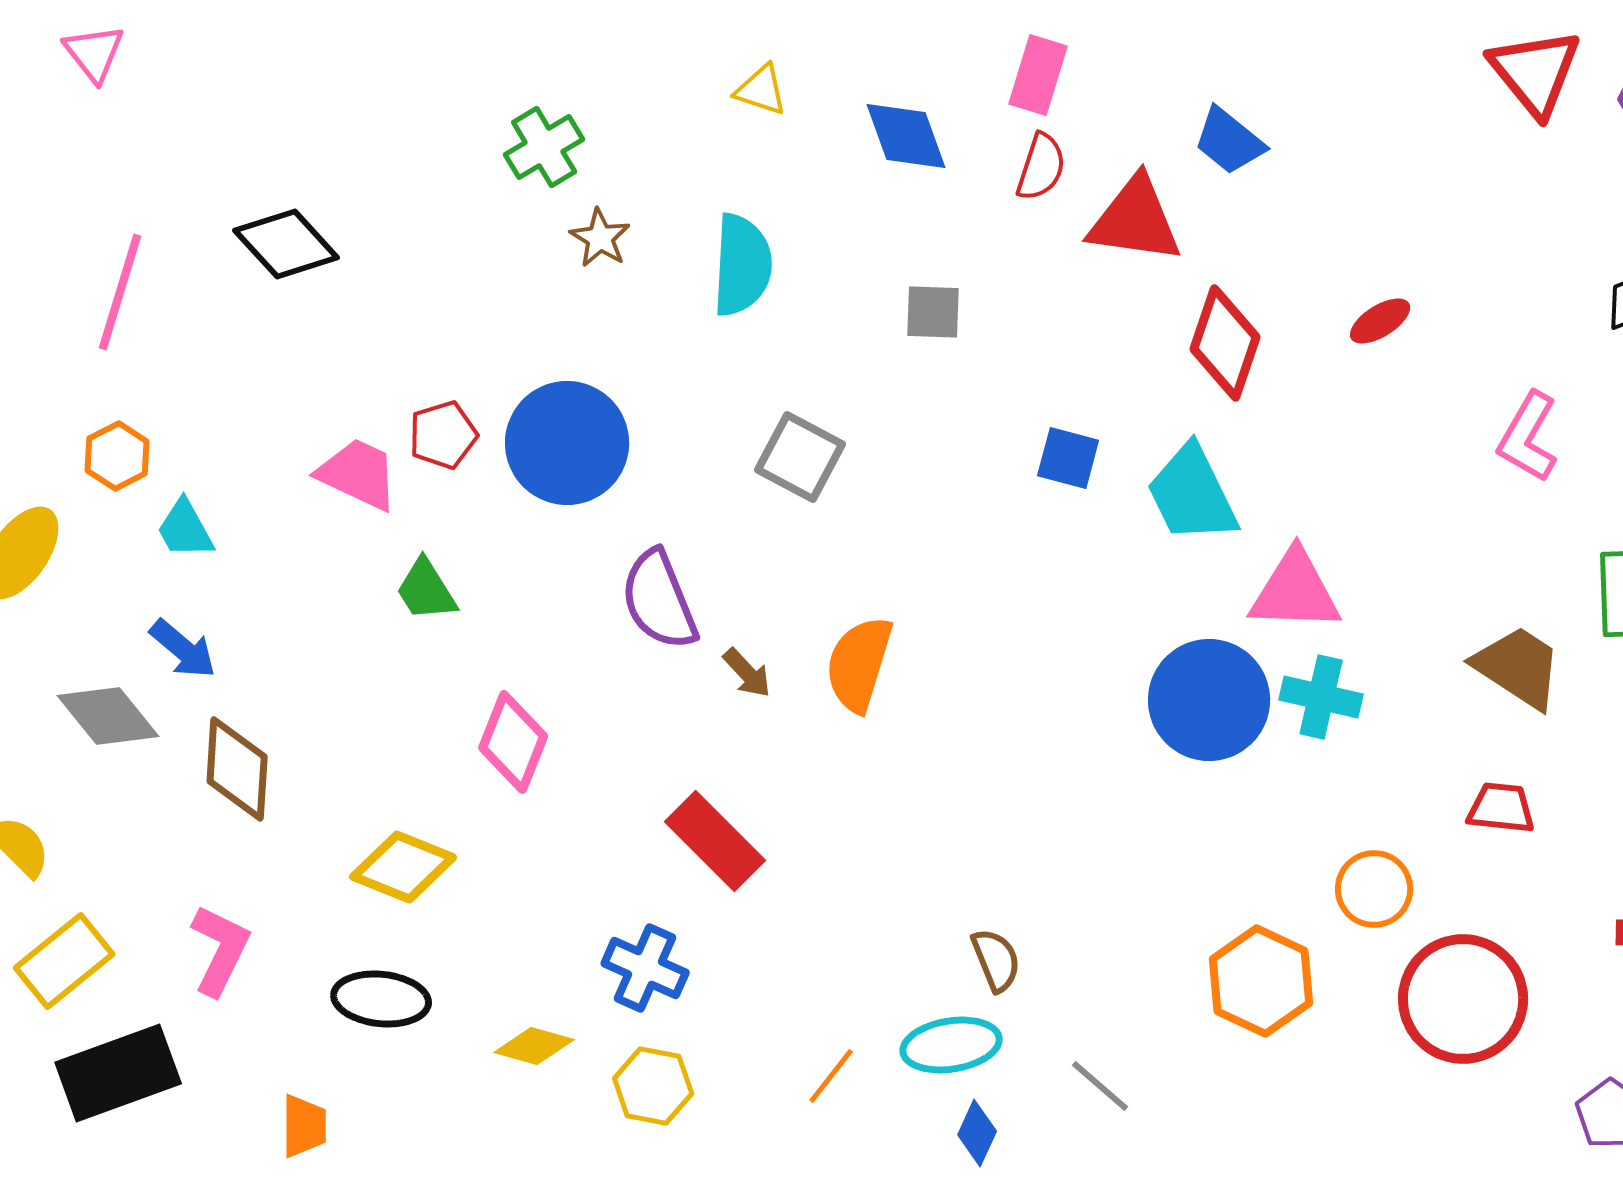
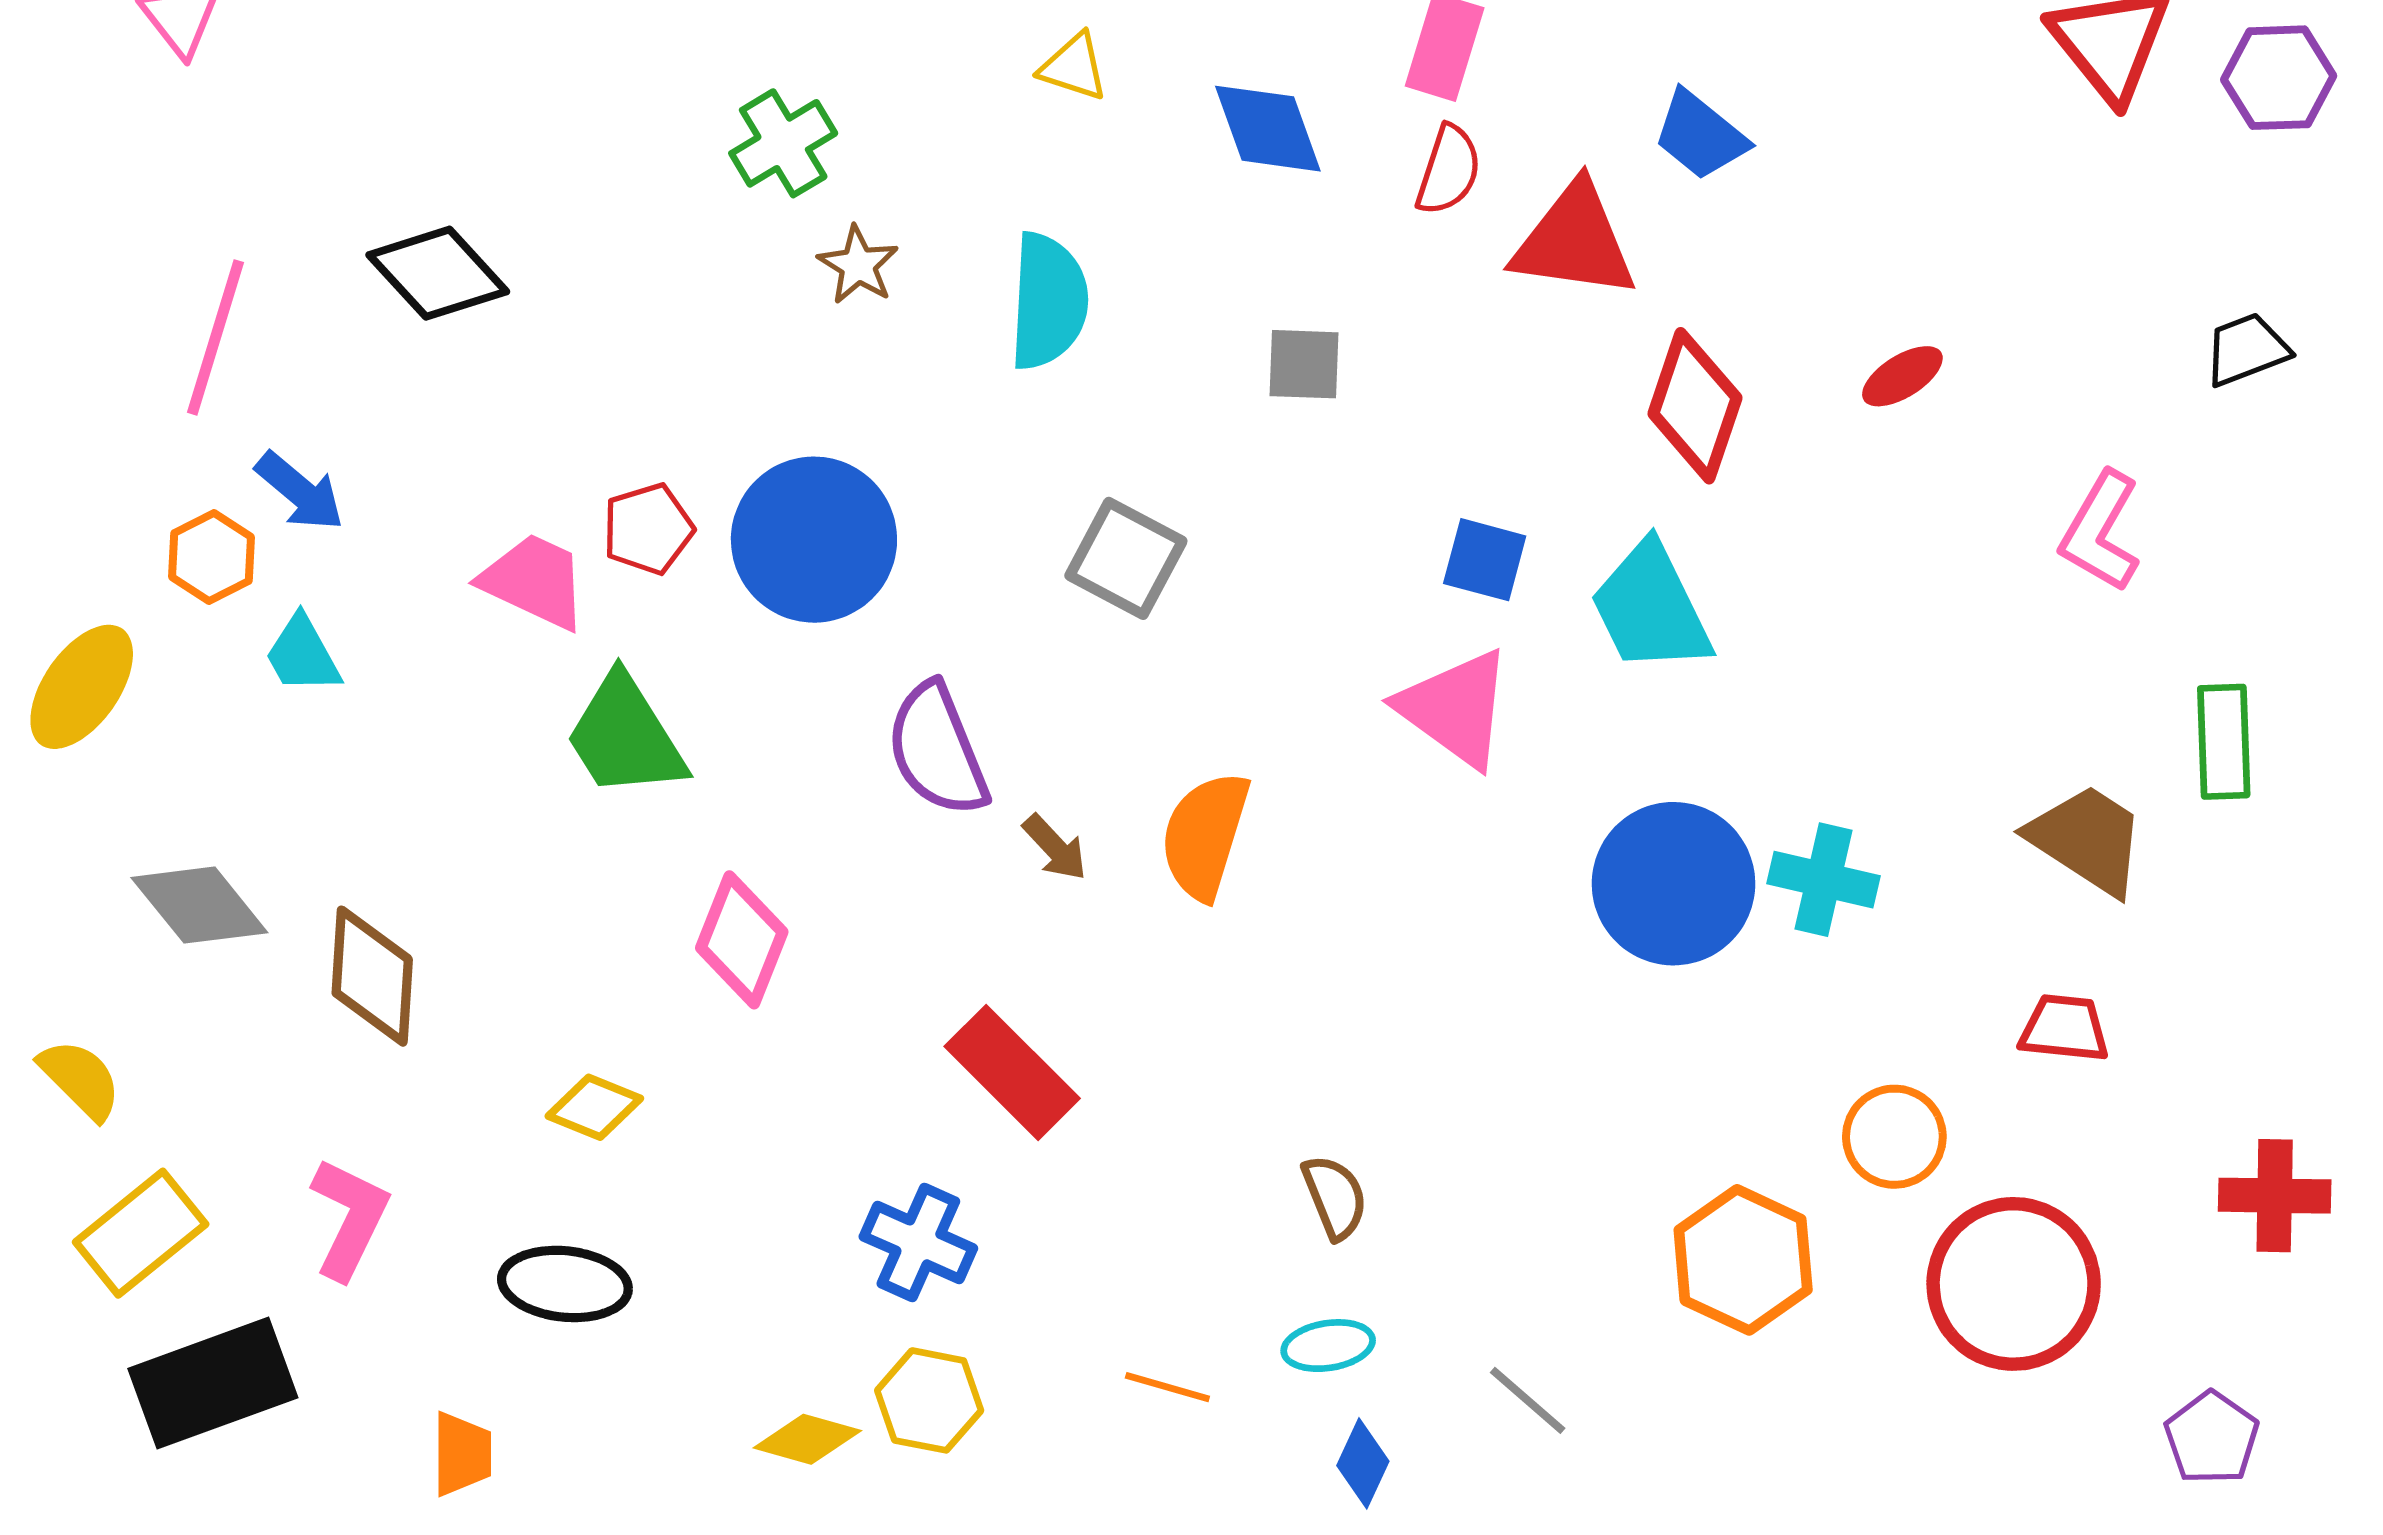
green trapezoid: (426, 590) -> (625, 736), size x1.5
pink triangle: (1295, 591) -> (1455, 708), moved, turned 34
blue arrow: (183, 649) -> (300, 491), moved
yellow diamond: (403, 867) -> (594, 1107), size x0.7
brown semicircle: (996, 960) -> (1335, 1197), moved
cyan ellipse: (951, 1045) -> (1328, 1346), size x0.7
yellow diamond: (534, 1046) -> (807, 1439), moved
orange line: (831, 1076) -> (1167, 1387), turned 68

